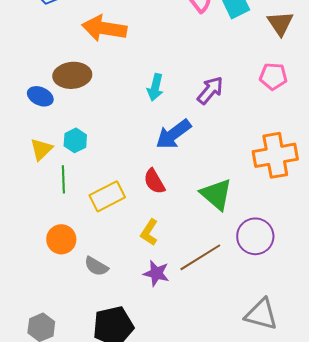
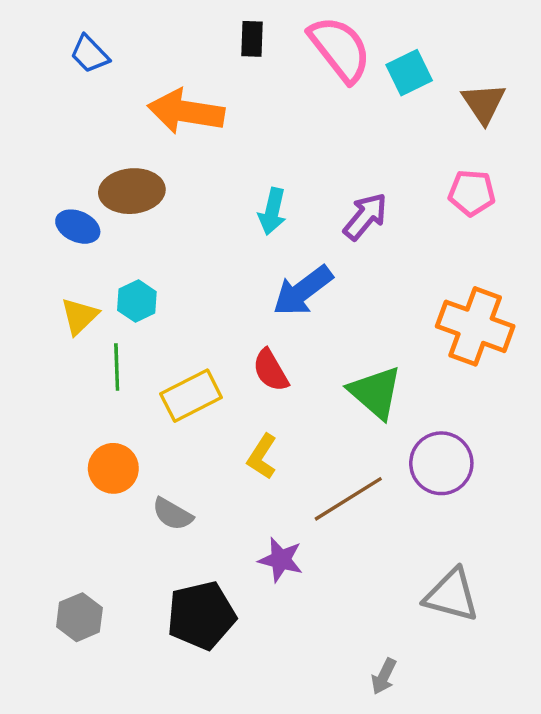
orange cross: (275, 155) -> (475, 326), turned 30
purple star: (156, 273) -> (281, 560), moved

